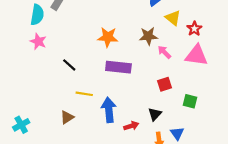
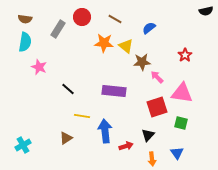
cyan semicircle: (37, 15) -> (25, 42), moved
yellow triangle: (173, 18) -> (126, 46), moved
orange star: (108, 37) -> (104, 43), moved
pink triangle: (196, 55) -> (182, 93), moved
red square: (164, 84) -> (157, 107), size x1.5
blue triangle: (177, 133) -> (177, 153), moved

